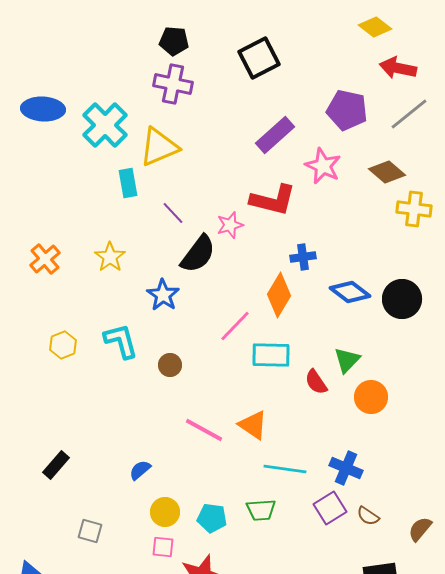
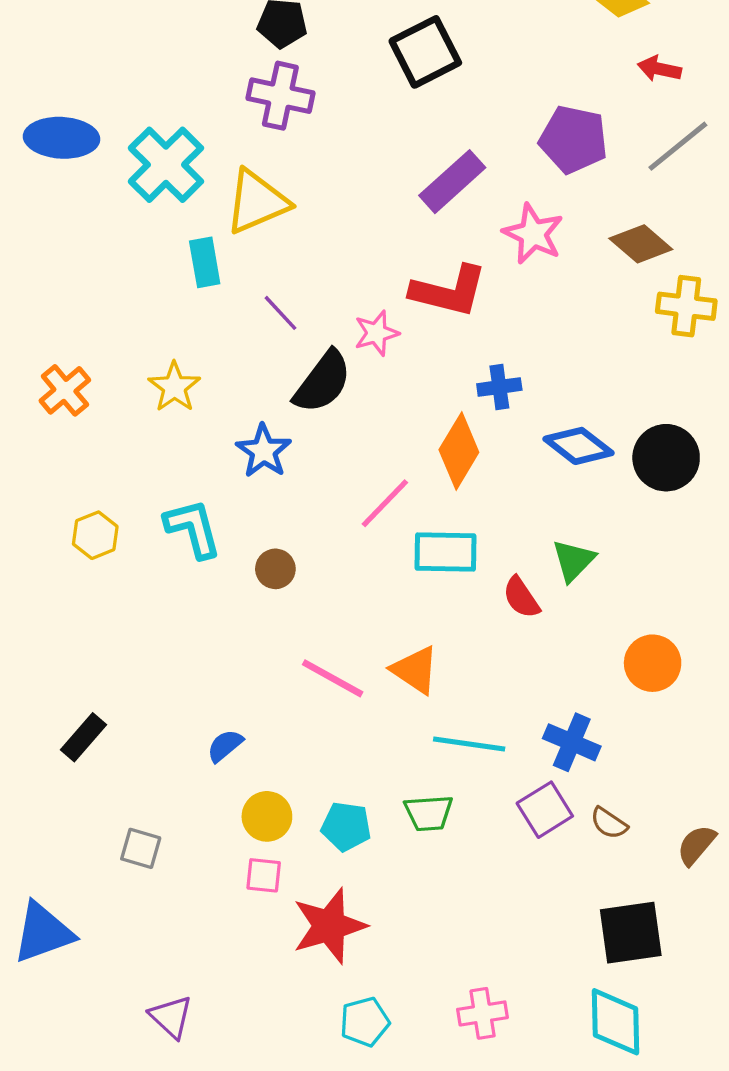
red arrow: (398, 68) -> (659, 69), size x0.7
orange circle: (371, 397) -> (653, 663), moved

